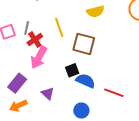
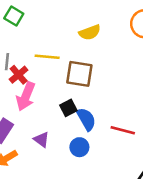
yellow line: (59, 27) -> (47, 57), turned -60
blue semicircle: (86, 81) -> (86, 119), turned 42
blue circle: (81, 110) -> (79, 147), moved

